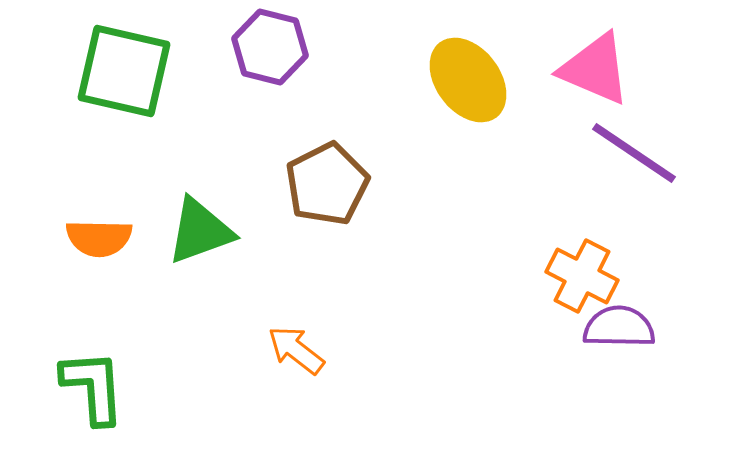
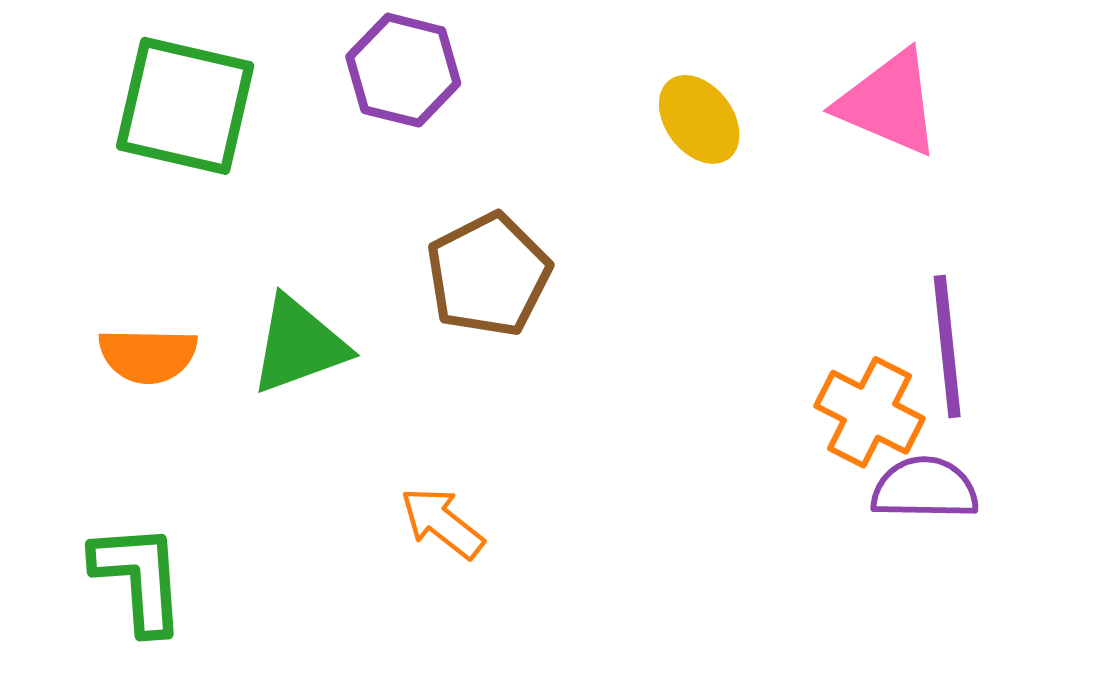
yellow ellipse: (468, 80) -> (699, 119), size x0.7
purple line: (634, 153) -> (947, 346), moved, turned 50

